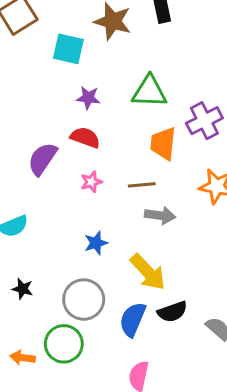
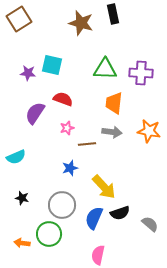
cyan square: (68, 49) -> (52, 65), moved
purple star: (88, 98) -> (28, 73), moved
purple cross: (204, 121) -> (141, 73), moved, turned 30
brown line: (142, 185) -> (87, 144), moved
gray arrow: (160, 215) -> (112, 132), moved

